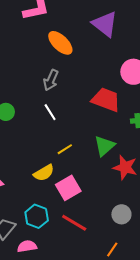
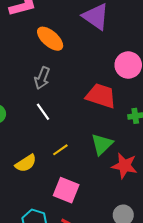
yellow semicircle: (44, 173) -> (26, 163), moved
pink square: (68, 188) -> (66, 190), turned -35

